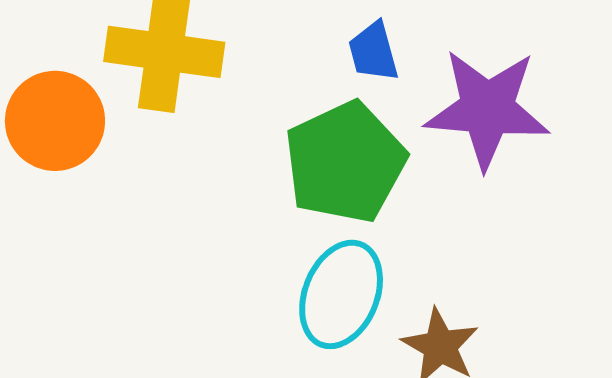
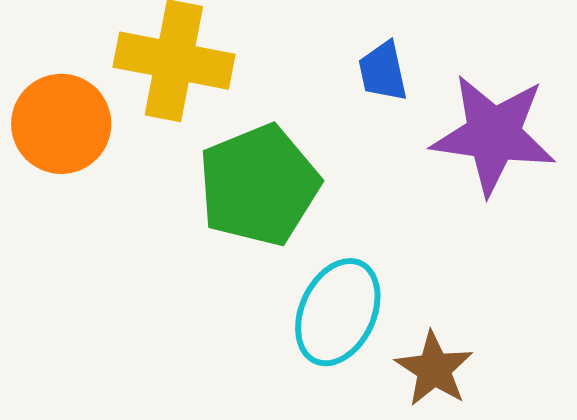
green pentagon: (345, 162) -> (259, 185), moved

